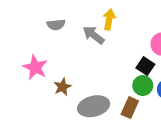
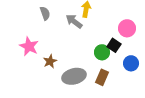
gray semicircle: (56, 25) -> (45, 13), turned -104
green circle: (143, 86) -> (102, 52), moved

